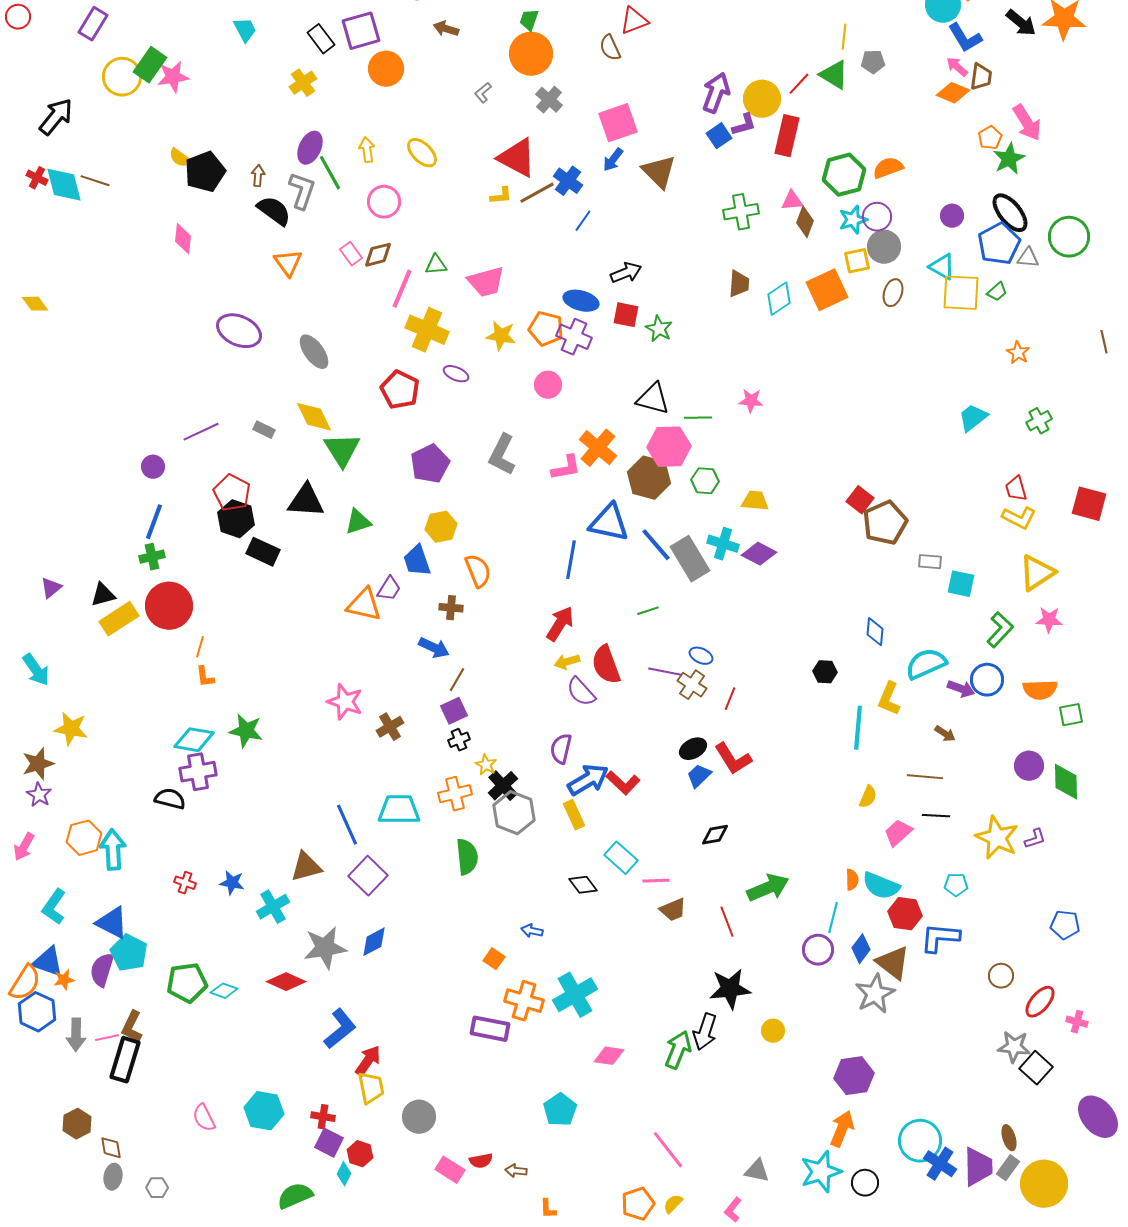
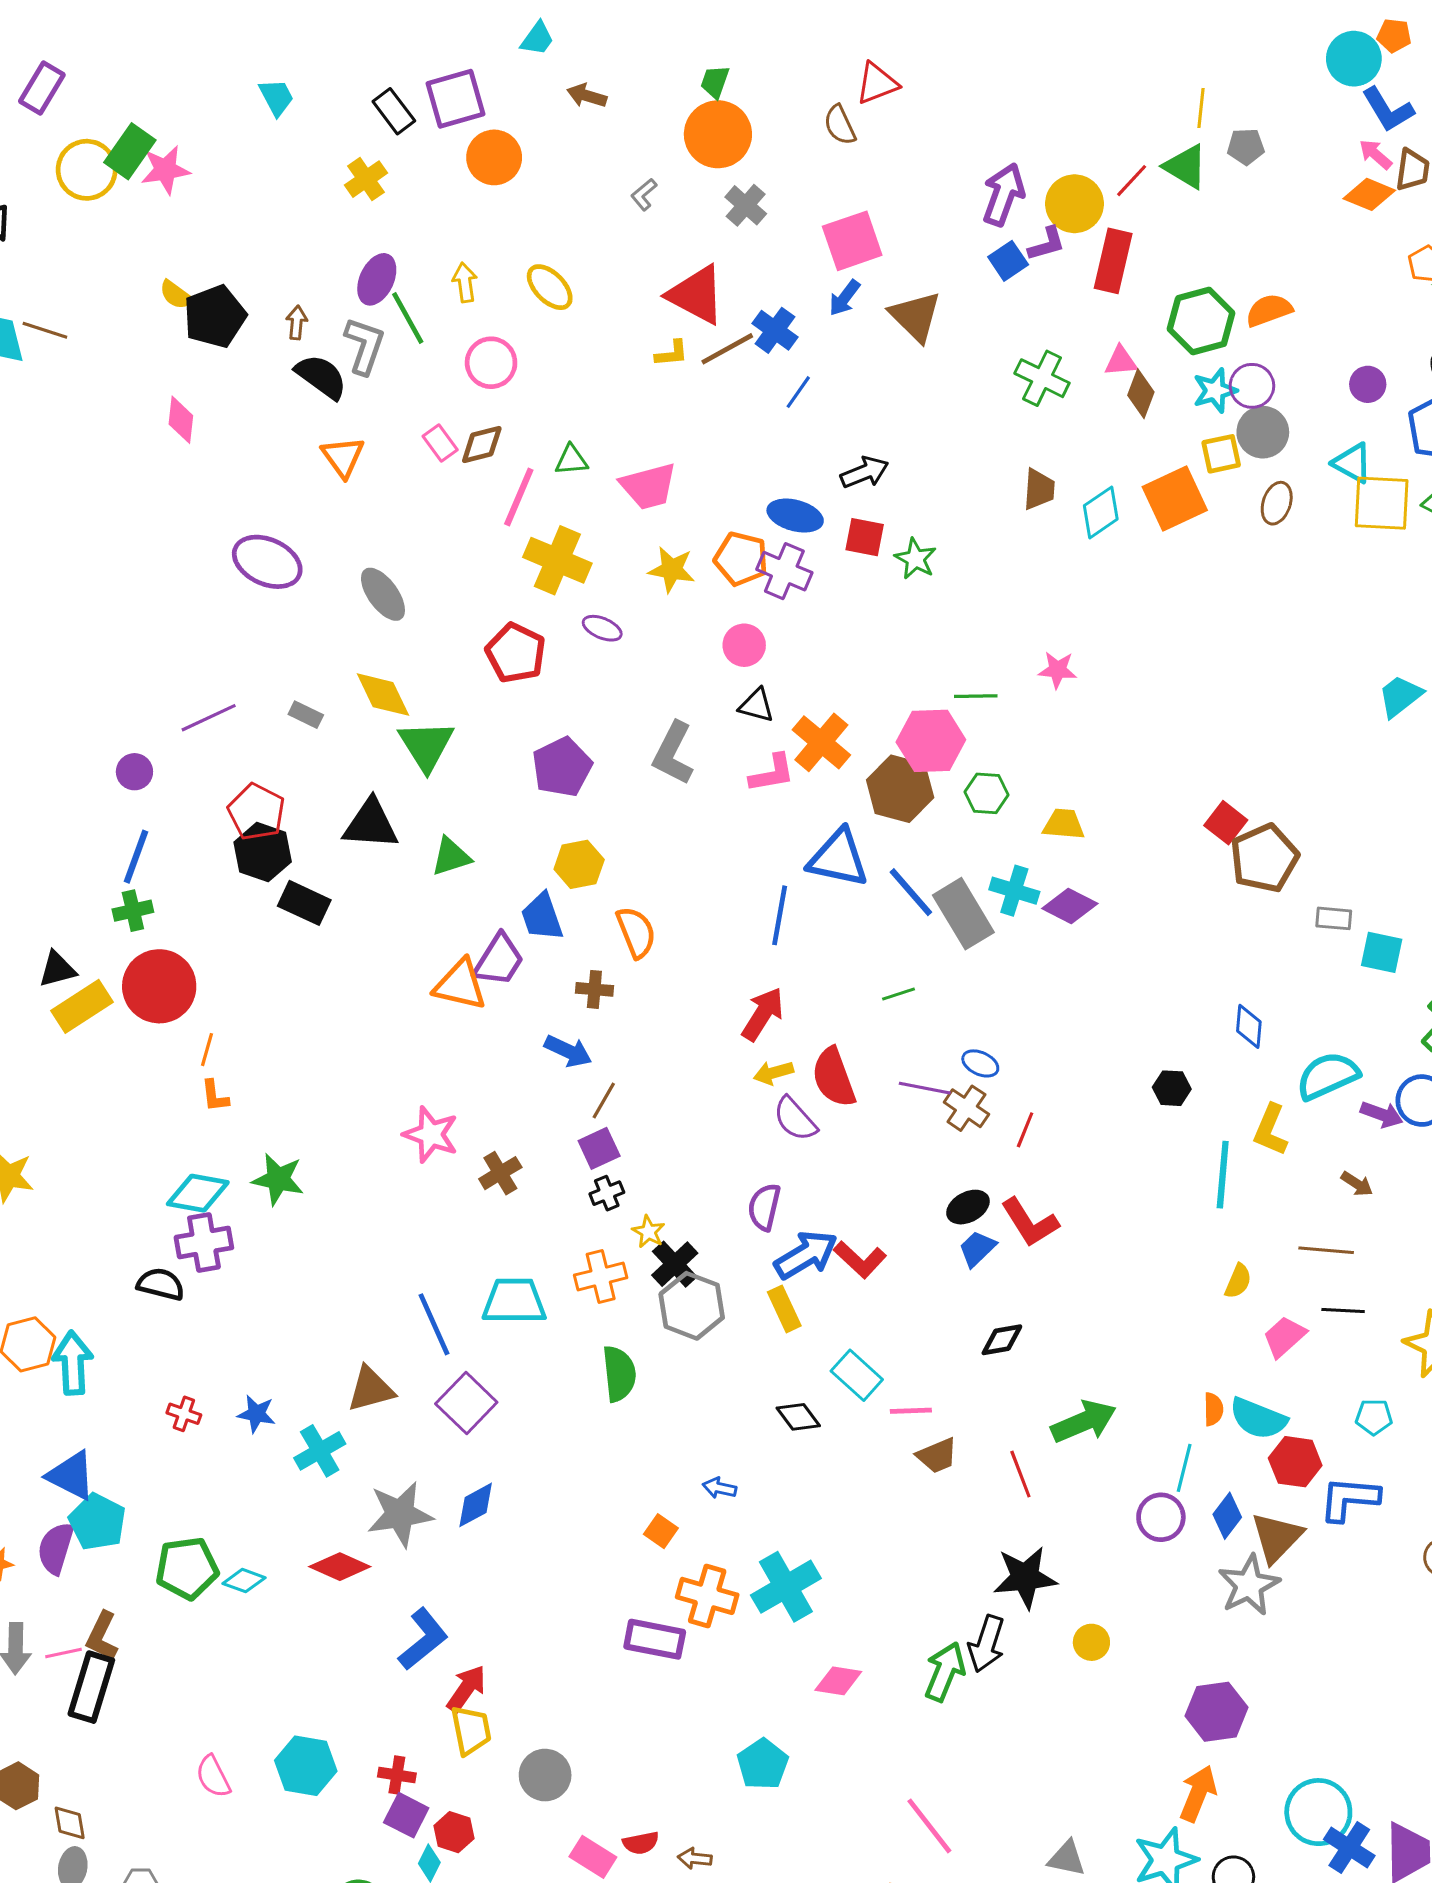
green cross: (741, 212) -> (1042, 378), turned 36
black triangle: (653, 399) -> (757, 705), moved, size x0.7
purple trapezoid: (389, 589) -> (499, 960), size x1.4
brown triangle: (893, 963) -> (1277, 1537), turned 36

